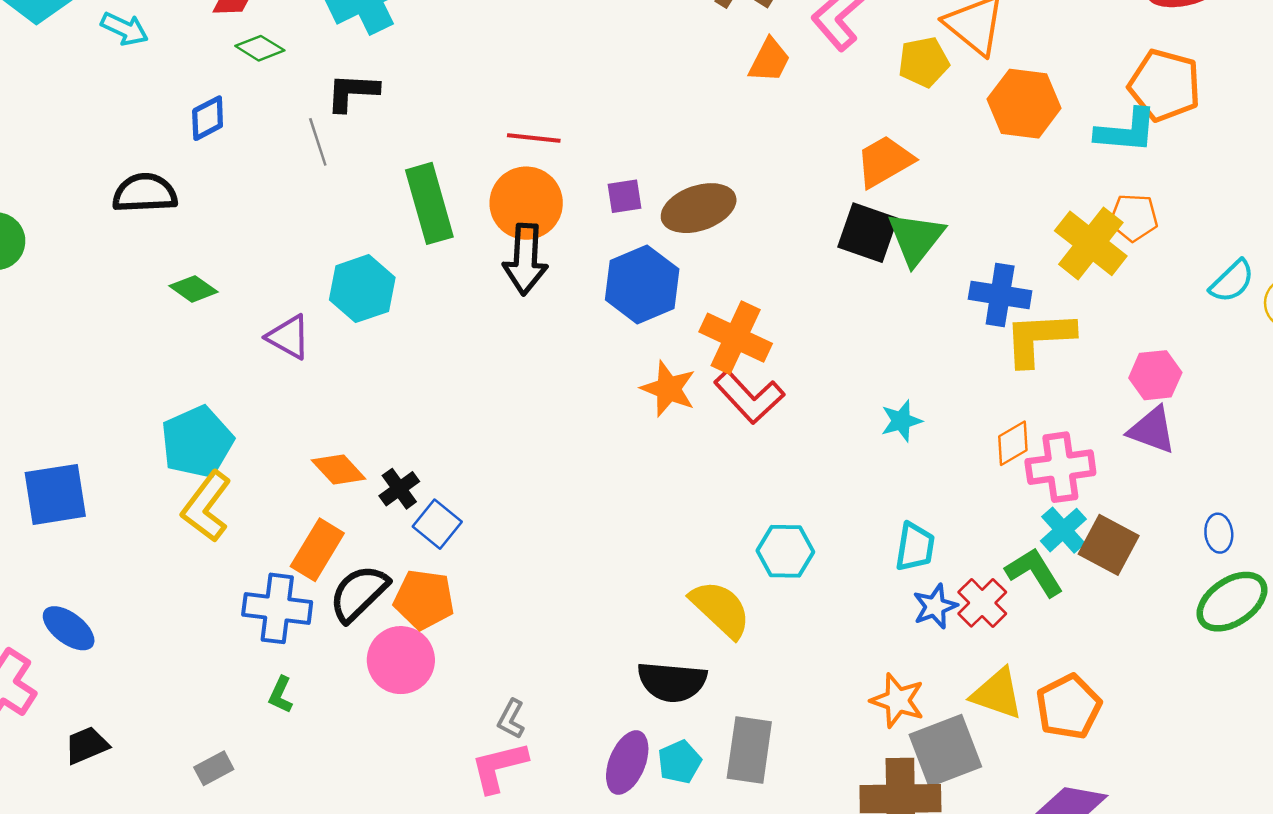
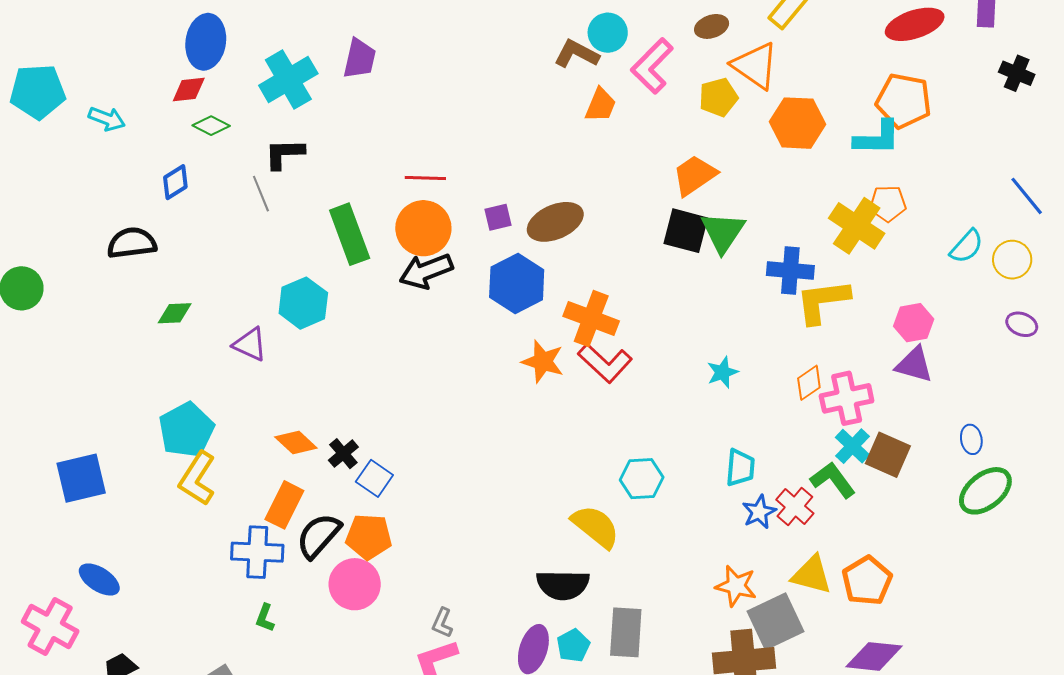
black arrow: (525, 259) -> (426, 271), turned 70
green diamond: (193, 289) -> (175, 313), turned -33

